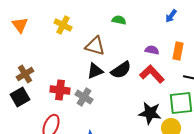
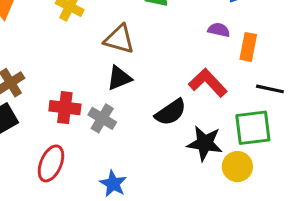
purple semicircle: (152, 50) -> (219, 30), moved
black semicircle: (121, 70) -> (171, 112), moved

